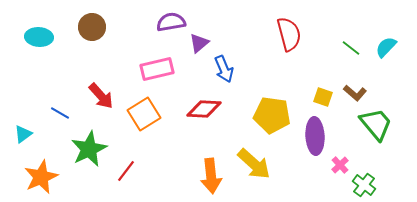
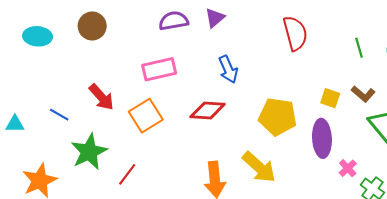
purple triangle: (199, 43) -> (215, 18), moved
green line: (351, 48) -> (359, 48), turned 36
cyan triangle: (23, 134) -> (15, 124), moved, turned 36

